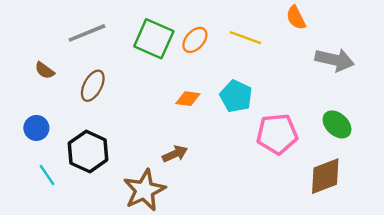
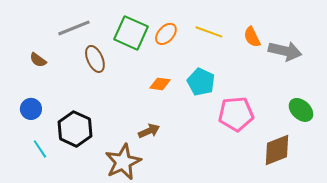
orange semicircle: (296, 18) -> (252, 37), moved
brown ellipse: (93, 86) -> (95, 59), moved, turned -52
green ellipse: (337, 124) -> (301, 110), moved

